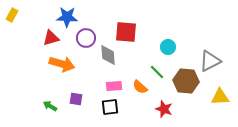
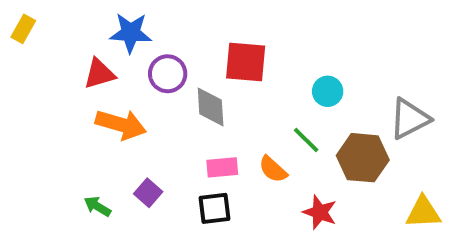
yellow triangle: (220, 97) -> (423, 212), moved
purple square: (76, 99) -> (148, 193), turned 32

